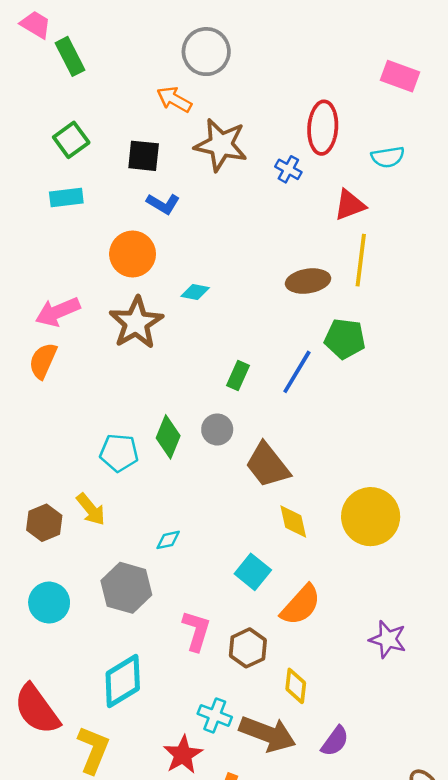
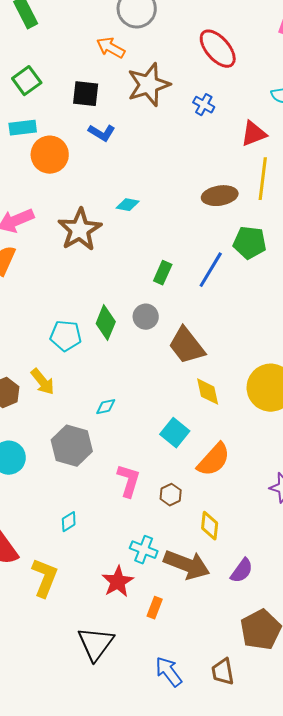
red ellipse: (323, 128) -> (218, 49), moved, turned -45
brown star: (221, 145) -> (149, 85), turned -30
orange circle: (133, 254) -> (50, 155), moved
brown hexagon: (248, 648) -> (171, 495), size x0.7
cyan diamond: (123, 681) -> (69, 522), size x0.5

